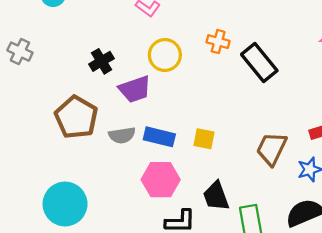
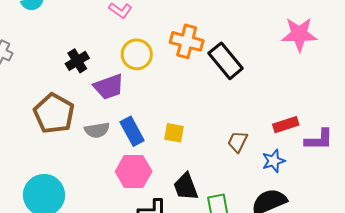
orange cross: (218, 42) -> (187, 41), size x1.5
blue rectangle: (159, 137) -> (132, 131), turned 48
brown trapezoid: (272, 149) -> (238, 142), size x0.7

